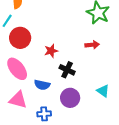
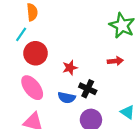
blue semicircle: (42, 85) -> (67, 98), moved

